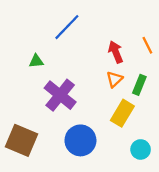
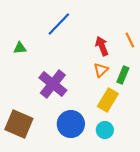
green triangle: (36, 61) -> (20, 48), moved
cyan circle: (141, 149) -> (105, 130), moved

